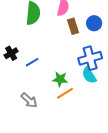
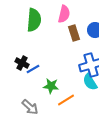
black cross: (11, 53) -> (22, 63), moved, turned -32
green star: (60, 79) -> (51, 86), moved

